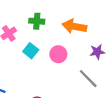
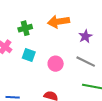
pink circle: (58, 54) -> (56, 64), moved

